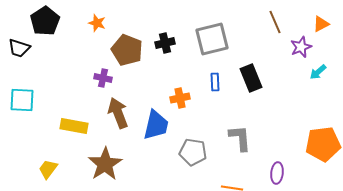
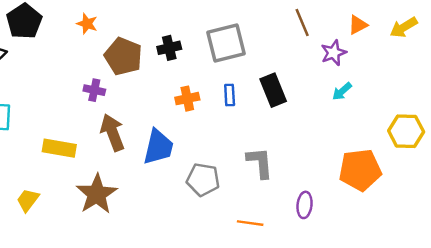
cyan arrow: (318, 72) -> (342, 91), moved
orange cross: (180, 98) -> (187, 99), moved

